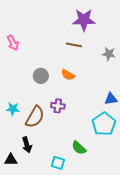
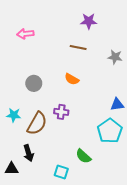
purple star: (84, 20) -> (89, 21), size x0.7
pink arrow: (13, 43) -> (25, 34), moved, turned 112
gray circle: (41, 76) -> (34, 83), moved

